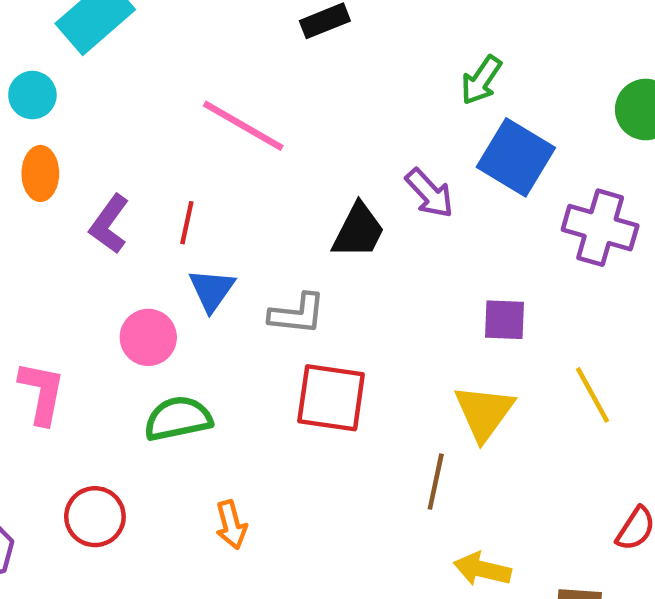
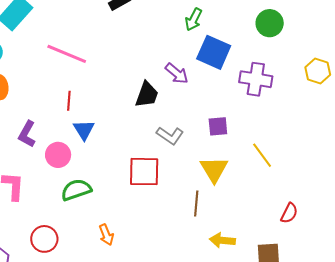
pink line: (243, 126) -> (67, 54), moved
purple L-shape: (109, 224) -> (27, 134), moved
gray L-shape: (297, 314) -> (170, 136), moved, turned 36

